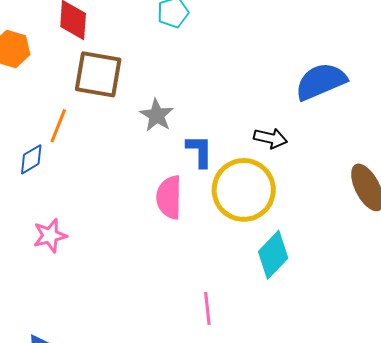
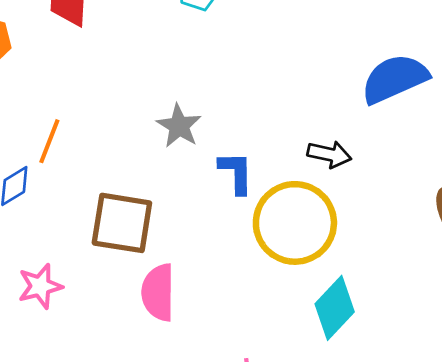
brown square: (98, 74) -> (122, 223), moved
pink semicircle: (169, 197) -> (158, 292), moved

